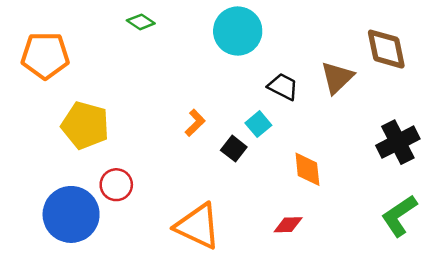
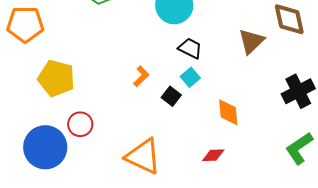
black trapezoid: (283, 87) -> (190, 48), moved

